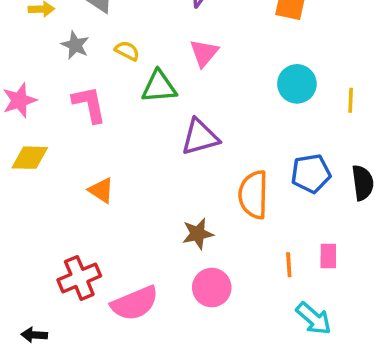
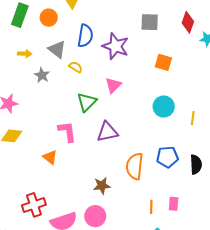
yellow semicircle: (127, 51) -> (76, 67), moved
green triangle: (159, 87) -> (87, 102), turned -45
pink L-shape: (89, 104) -> (67, 132), moved
pink circle: (212, 288) -> (95, 216), moved

